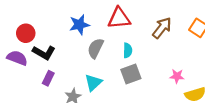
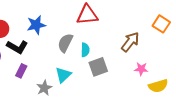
blue star: (79, 25) -> (36, 25), moved
brown arrow: (162, 28) -> (130, 42), moved
cyan semicircle: (128, 50) -> (85, 50), moved

